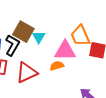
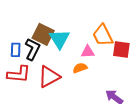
cyan triangle: (39, 37) -> (59, 39), size x1.5
pink triangle: (65, 51) -> (88, 52), size x0.6

